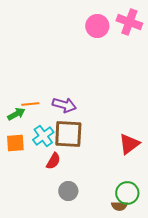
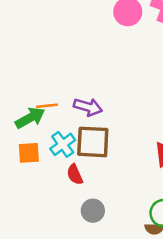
green arrow: (16, 114) -> (30, 118), size x1.4
red semicircle: (53, 161) -> (75, 175), turned 126

